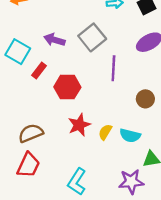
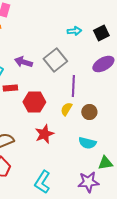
red rectangle: (39, 71) -> (10, 88), turned 48
brown circle: (145, 99) -> (89, 112), moved
yellow semicircle: (105, 132) -> (66, 109), moved

